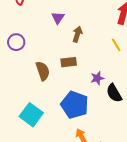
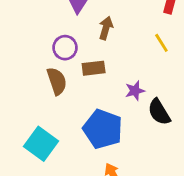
purple circle: (16, 42) -> (65, 48), moved

